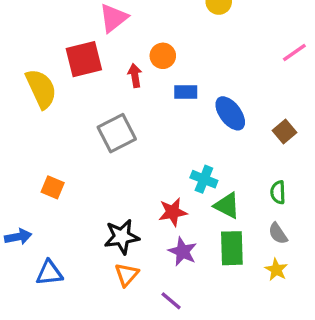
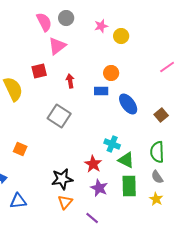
orange circle: (163, 56) -> (111, 73), moved
red square: (84, 59) -> (39, 71), size x0.7
gray square: (117, 133) -> (59, 116), turned -30
green semicircle: (278, 192) -> (157, 152), size x1.5
red star: (173, 212) -> (93, 164), turned -30

